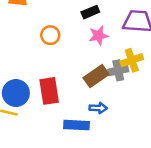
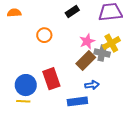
pink star: (98, 36) -> (87, 41), moved
gray cross: (118, 70) -> (102, 53), turned 35

